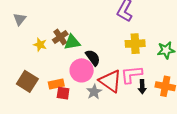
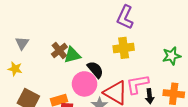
gray triangle: (20, 19) -> (22, 43), moved
yellow cross: (135, 44) -> (124, 48), moved
yellow star: (40, 45) -> (15, 69), moved

